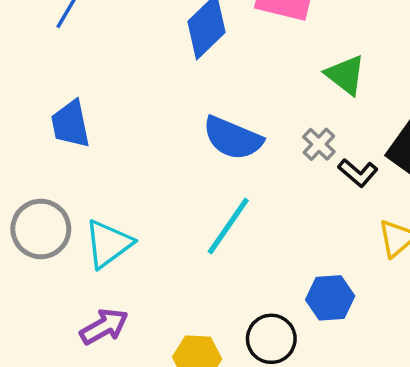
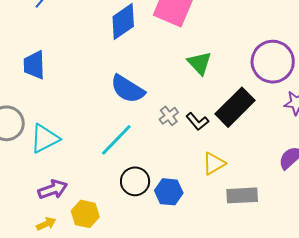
gray cross: (319, 144) -> (169, 116), moved
purple arrow: (104, 326) -> (53, 189), moved
black circle: (271, 339) -> (135, 181), moved

